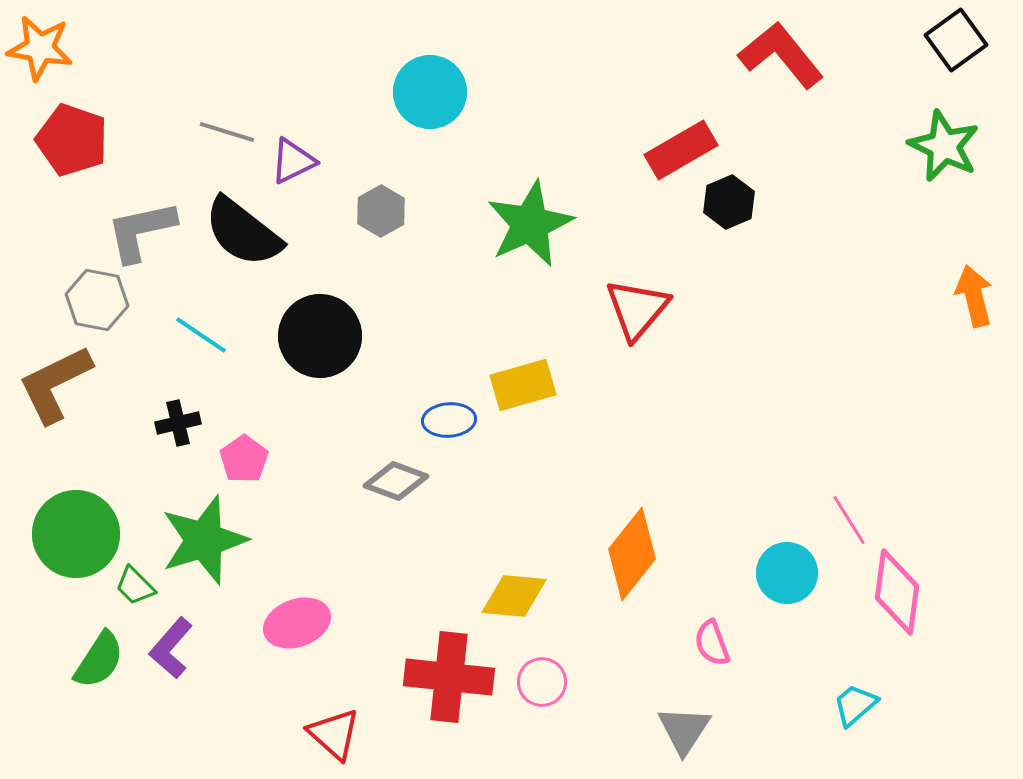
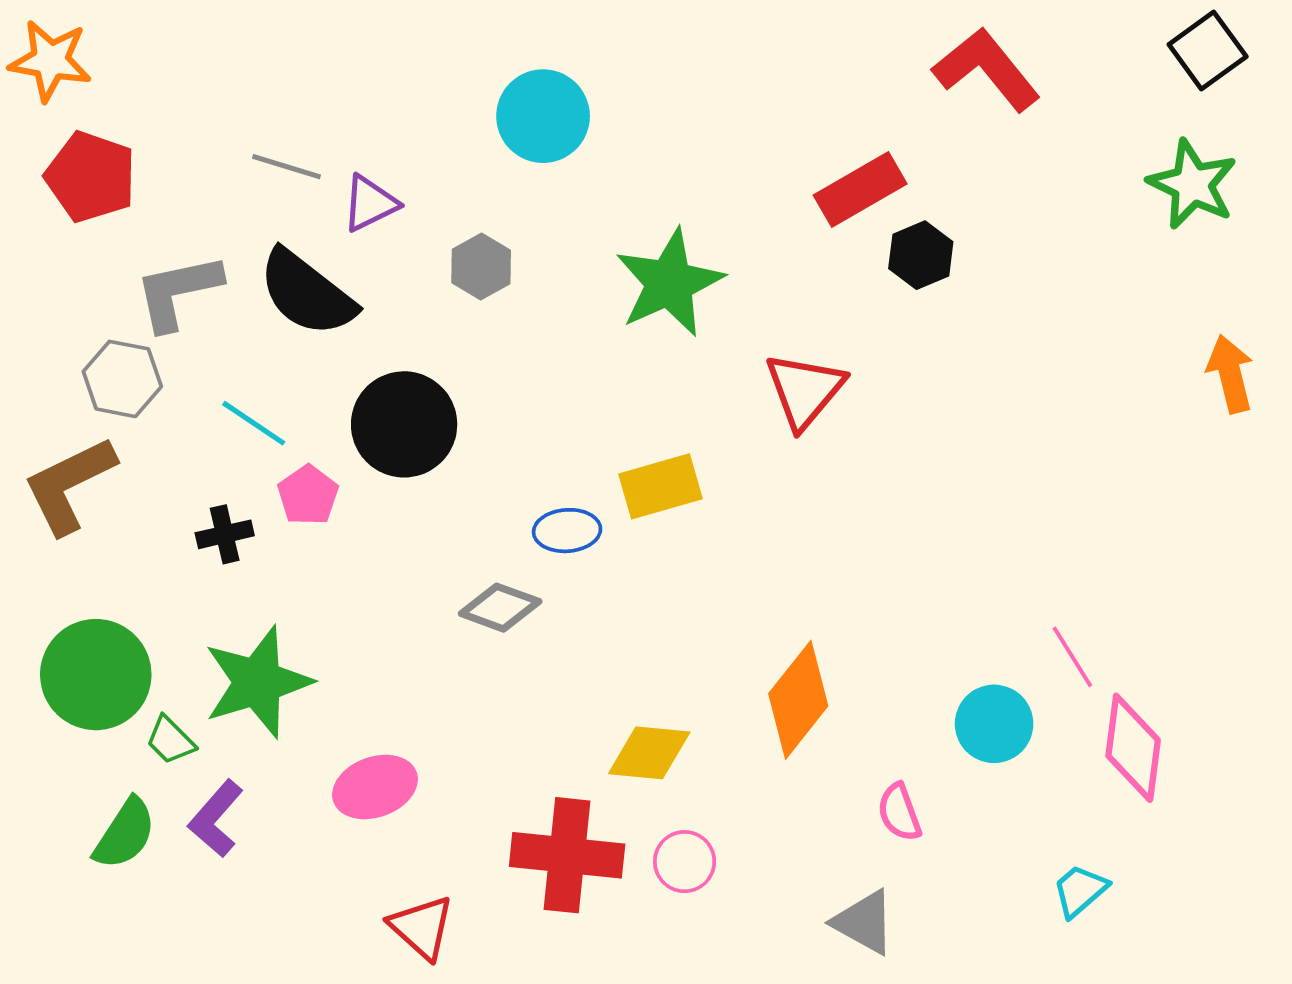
pink pentagon: (244, 459) -> (308, 495), moved
gray triangle: (684, 730) -> (864, 922), turned -34

